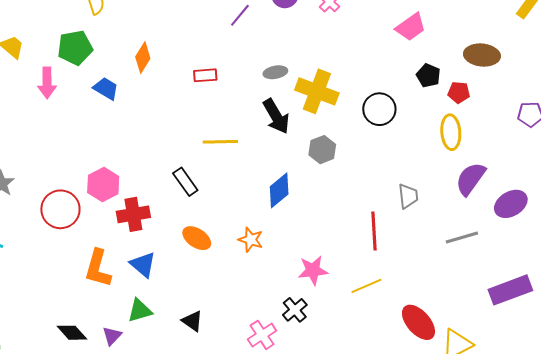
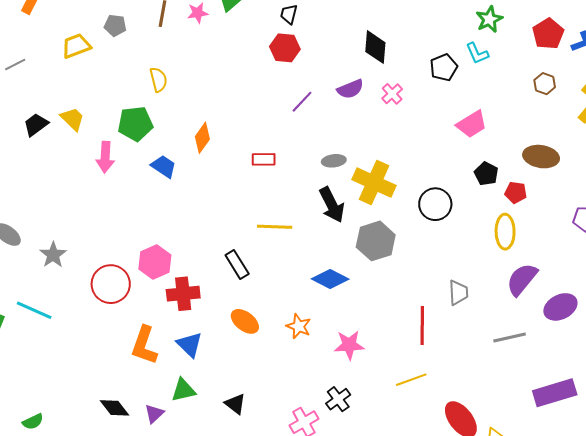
gray hexagon: (322, 150) -> (376, 241), size x1.4
blue diamond: (279, 190) -> (330, 279), turned 63
pink star: (313, 270) -> (349, 345), moved

